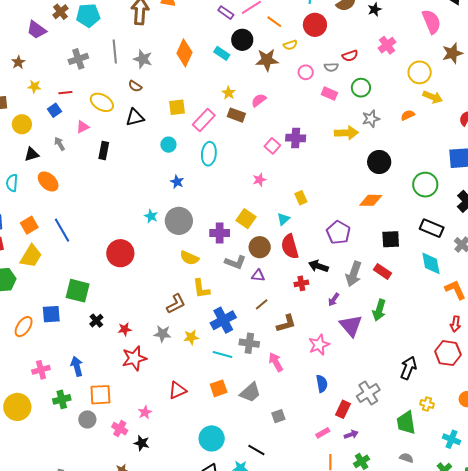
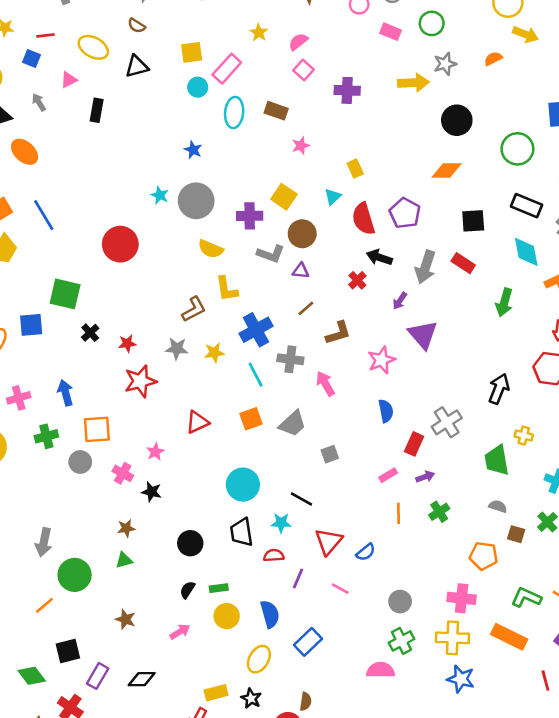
blue square: (54, 110) -> (32, 58), turned -32
brown rectangle: (236, 115) -> (276, 111), moved
cyan circle: (168, 145) -> (198, 87), moved
pink square: (272, 146) -> (304, 70), moved
red semicircle: (290, 247) -> (363, 219), moved
red cross: (301, 283) -> (357, 280), turned -32
green arrow: (379, 310) -> (504, 302), moved
cyan line: (222, 355) -> (256, 375), turned 48

